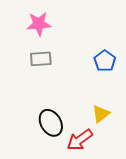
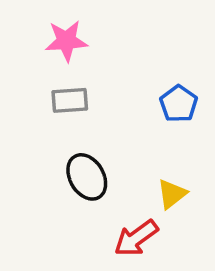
black ellipse: (51, 123) -> (87, 177), moved

